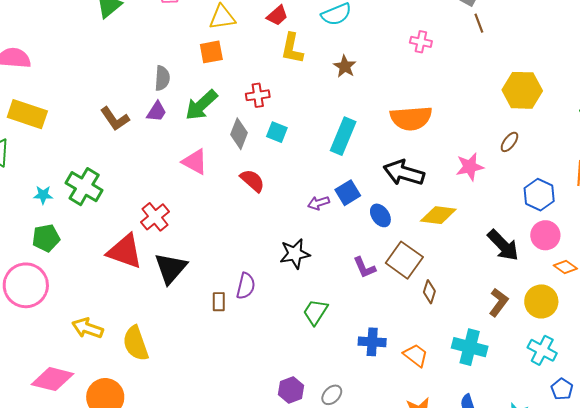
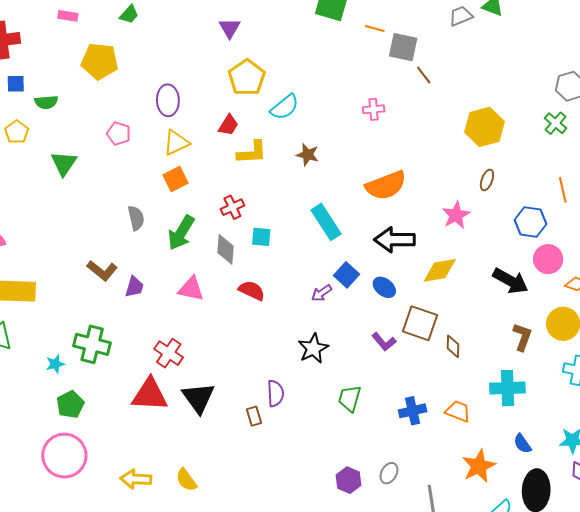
yellow L-shape: (292, 48) -> (252, 152), turned -88
purple trapezoid: (157, 112) -> (134, 287), moved
cyan rectangle: (343, 136) -> (326, 222), turned -39
yellow semicircle: (136, 343) -> (186, 480), size x0.7

